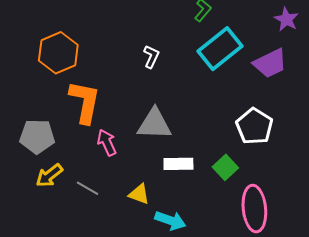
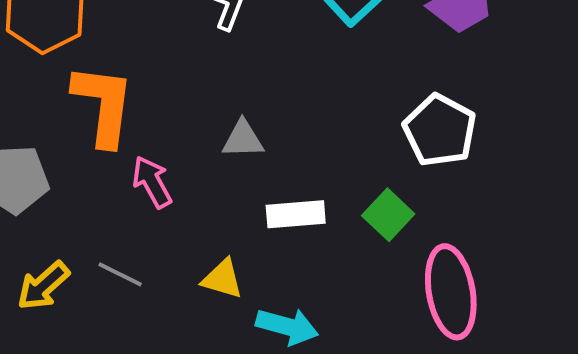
gray triangle: (154, 124) -> (243, 139), size x0.6
yellow arrow: (49, 175) -> (43, 286), moved

